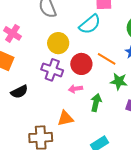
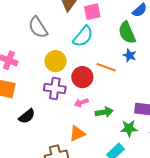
green star: (119, 81) -> (129, 128), moved
green arrow: (96, 103) -> (104, 112), turned 78

